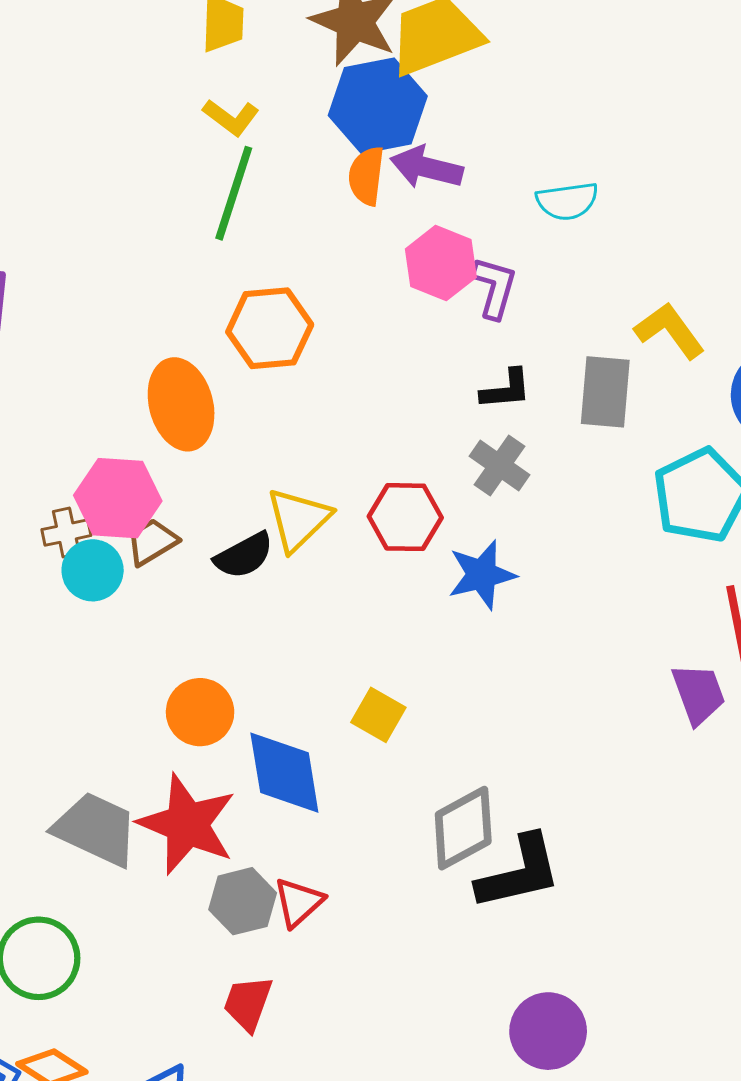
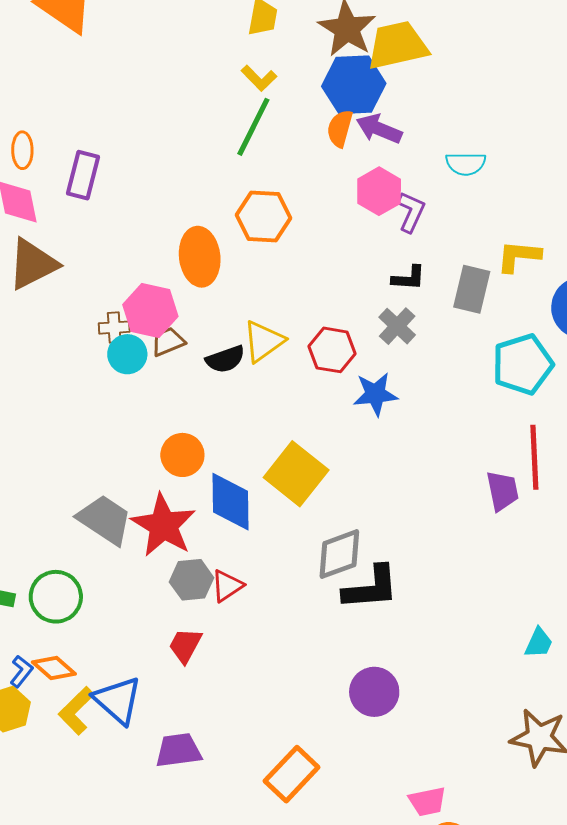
yellow L-shape: (670, 331) -> (519, 256), turned -57
yellow square: (378, 715) -> (296, 474), size x1.8

